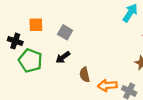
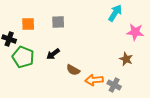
gray square: (65, 32) -> (58, 22), moved, turned -32
brown semicircle: (85, 75) -> (73, 70), turned -48

